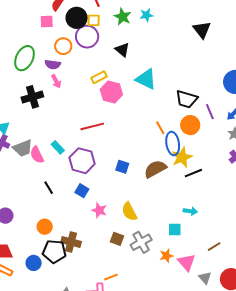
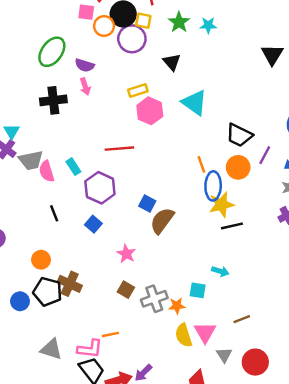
orange circle: (63, 46) -> (104, 26), moved
purple line: (210, 112) -> (265, 155), turned 42
brown semicircle: (155, 169) -> (162, 221), moved, turned -35
pink star: (99, 210) -> (126, 254), moved
yellow semicircle: (129, 212) -> (184, 335), moved
orange star: (166, 256) -> (177, 306), moved

